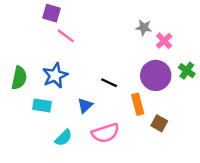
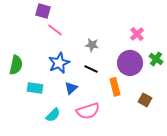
gray star: (144, 28) -> (92, 45), moved
blue star: (55, 75) -> (59, 63), moved
brown square: (159, 123) -> (145, 100), moved

